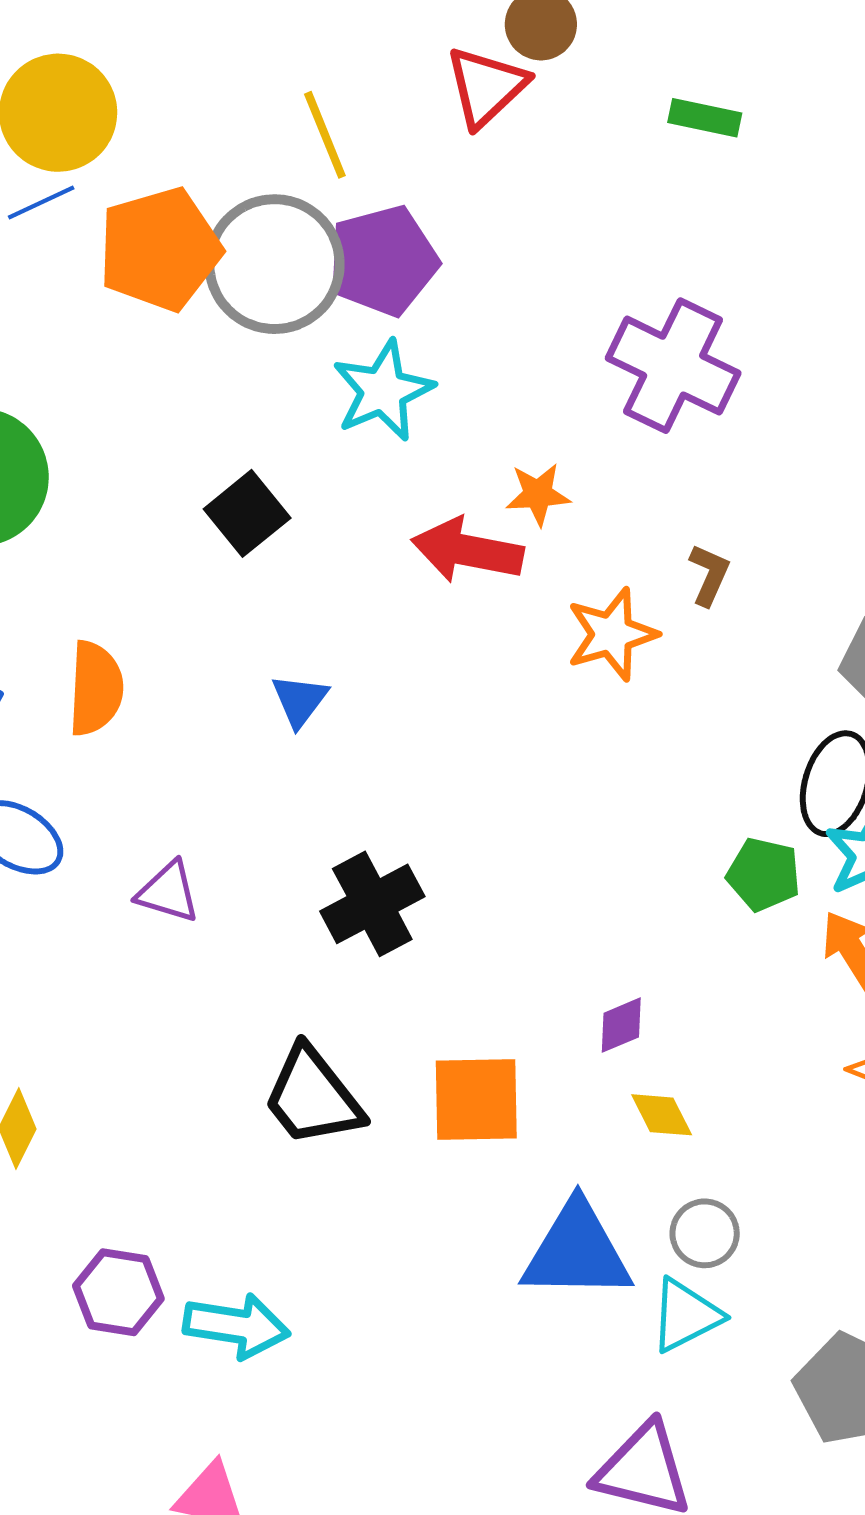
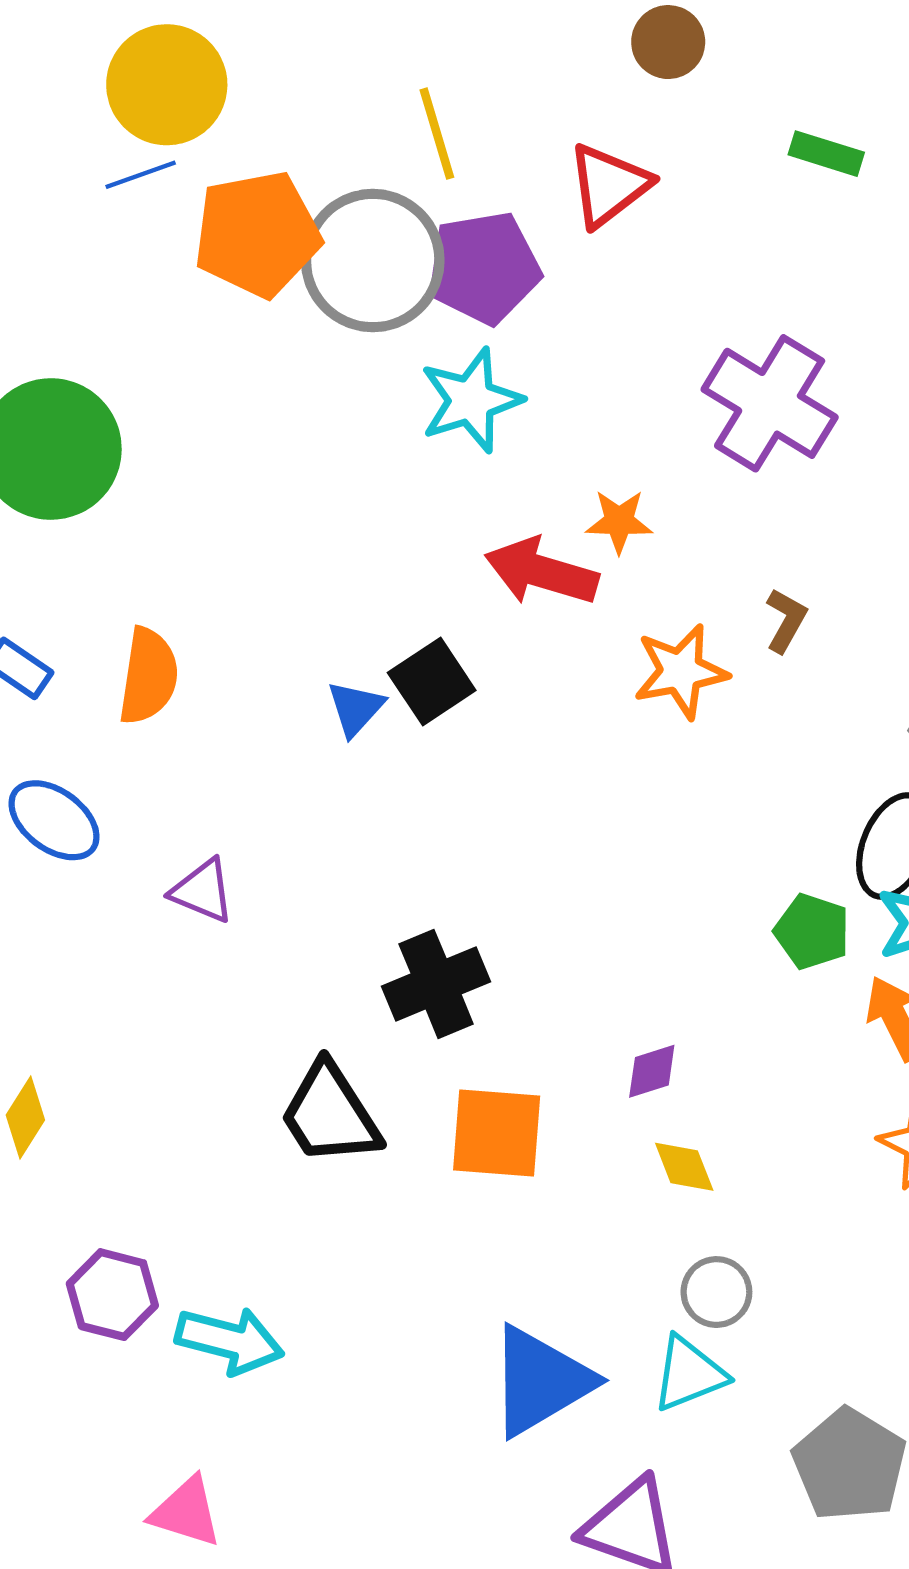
red triangle: (486, 87) -> (609, 185), moved
black square: (247, 513) -> (432, 681), moved
black cross: (372, 904) -> (436, 984), moved
blue triangle: (577, 1251) -> (540, 1381), moved, turned -37

